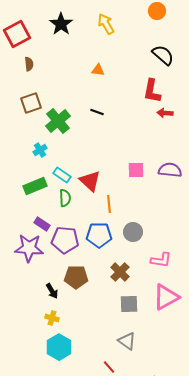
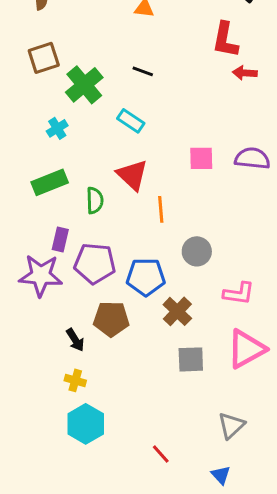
cyan rectangle: (62, 175) -> (131, 121), moved
purple rectangle: (42, 224) -> (60, 239), turned 70
blue pentagon: (99, 235) -> (146, 277), moved
gray triangle: (127, 341) -> (231, 425), moved, turned 42

